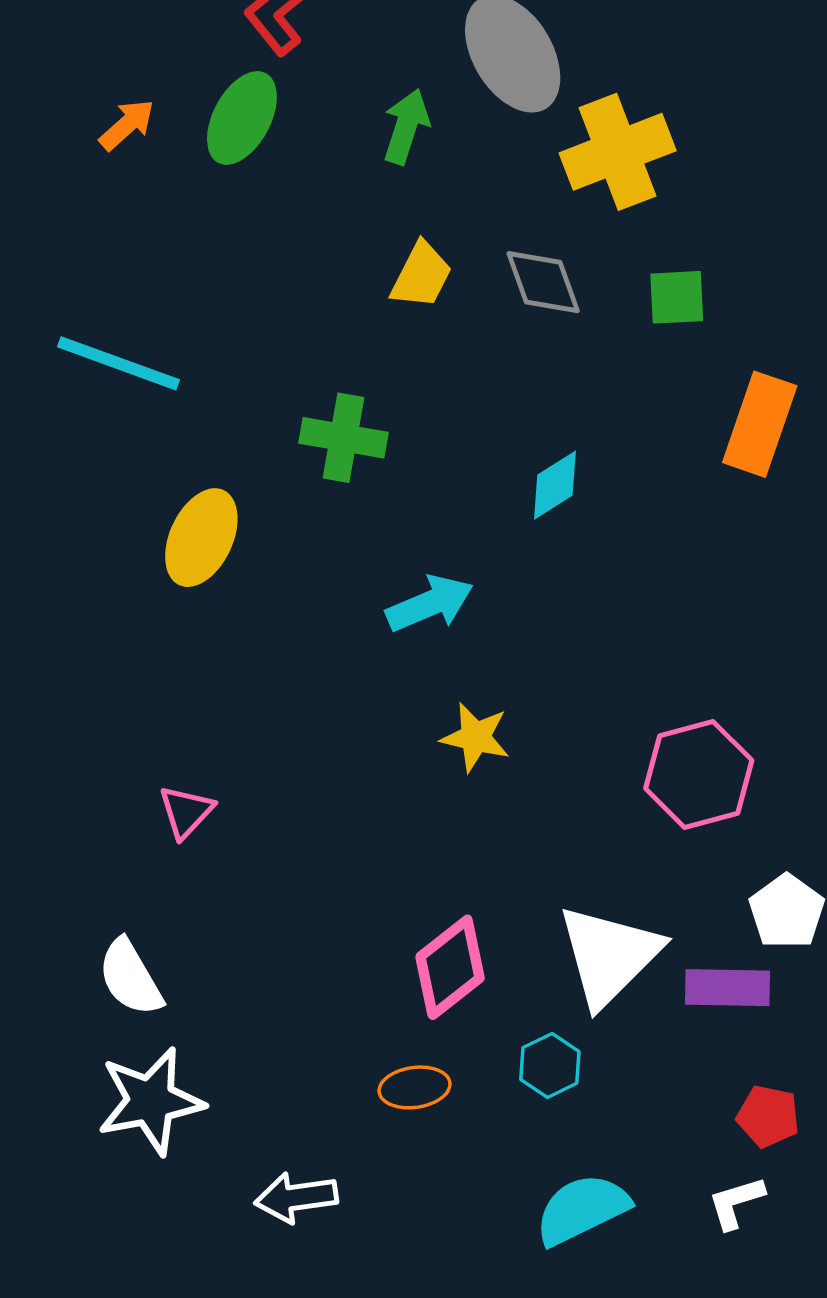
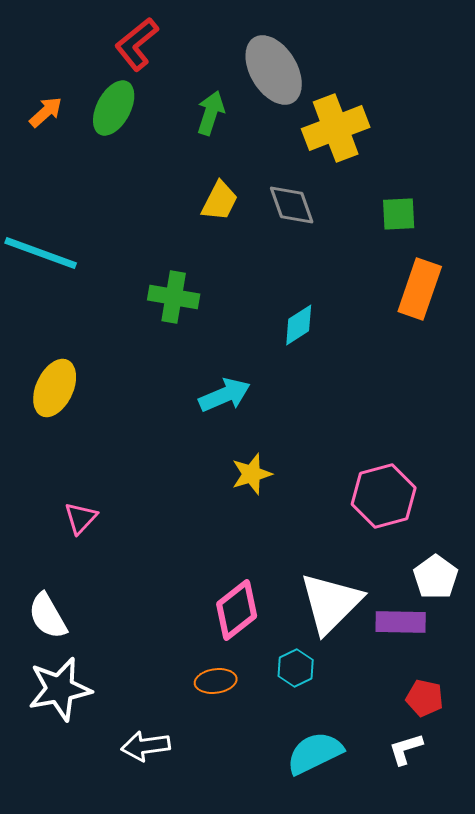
green square: (677, 297) -> (399, 214), moved
yellow ellipse: (201, 538) -> (55, 388), moved
yellow star: (475, 737) -> (252, 474), turned -30

